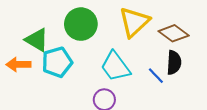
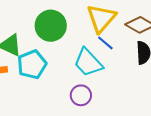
blue line: (156, 76) -> (105, 43), moved

